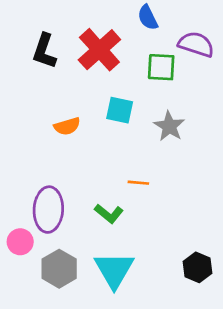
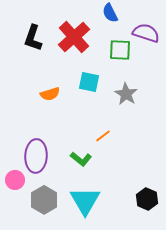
orange line: (138, 183) -> (103, 136), turned -42

